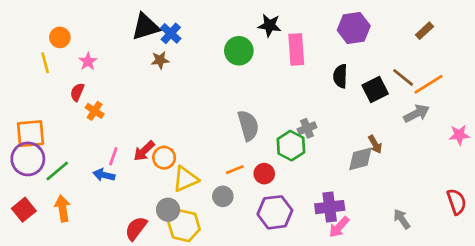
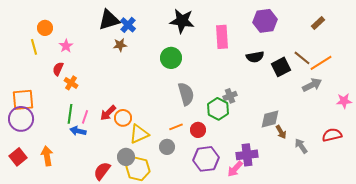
black star: (270, 25) -> (182, 21), moved, size x1.4
green circle: (239, 51) -> (171, 58), moved
black semicircle: (340, 76) -> (255, 57), turned -102
brown arrow: (375, 144) -> (281, 132), moved
green line: (57, 171) -> (70, 114), moved, turned -42
red semicircle: (457, 202) -> (332, 135), moved, turned -84
gray arrow: (402, 219) -> (301, 146), moved
pink arrow: (339, 227) -> (235, 169), moved

